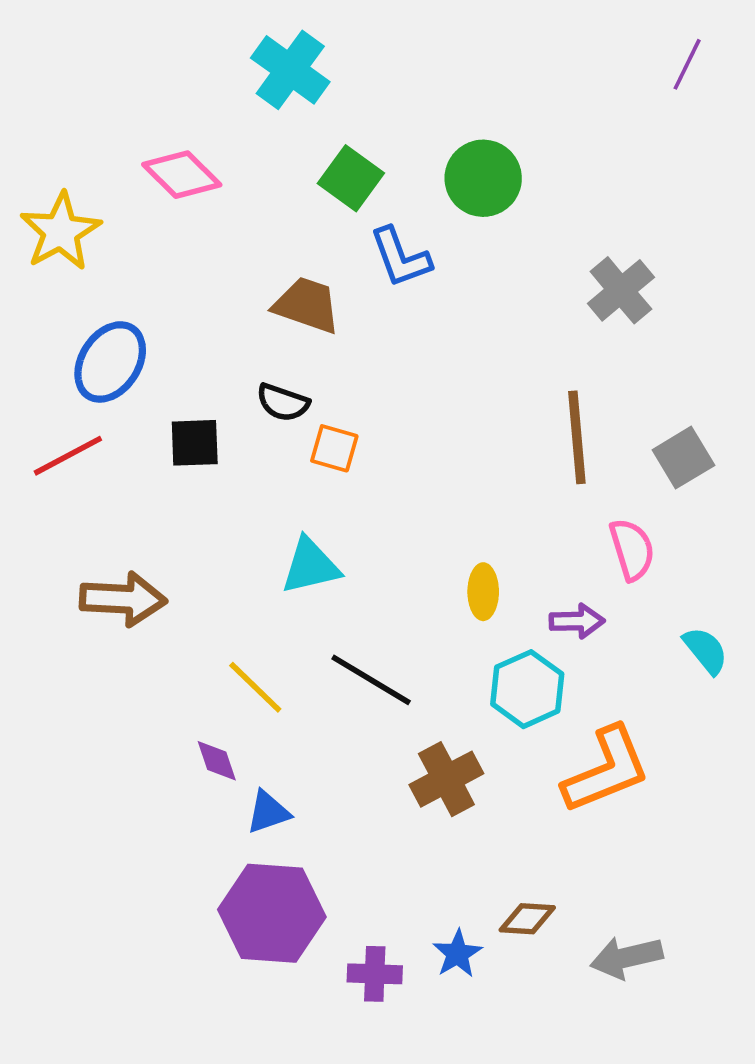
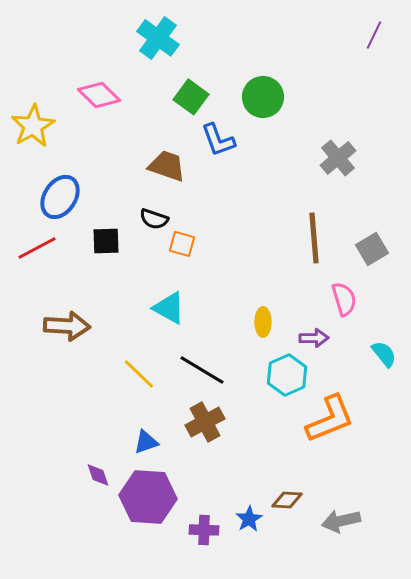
cyan triangle: (310, 566) -> (169, 308), turned 42
purple diamond: (217, 761) -> (98, 475), moved
brown cross: (446, 779) -> (205, 422), moved

